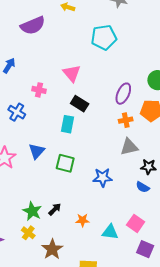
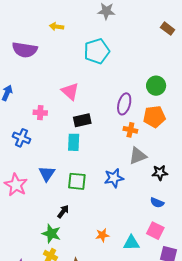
purple semicircle: (33, 25) -> (25, 50), turned 40
black rectangle: (80, 104) -> (82, 120), turned -36
orange cross: (126, 120) -> (130, 130), turned 32
blue star: (103, 178) -> (114, 178), moved
blue semicircle: (143, 187) -> (157, 203), moved
black arrow: (55, 209) -> (63, 211), moved

